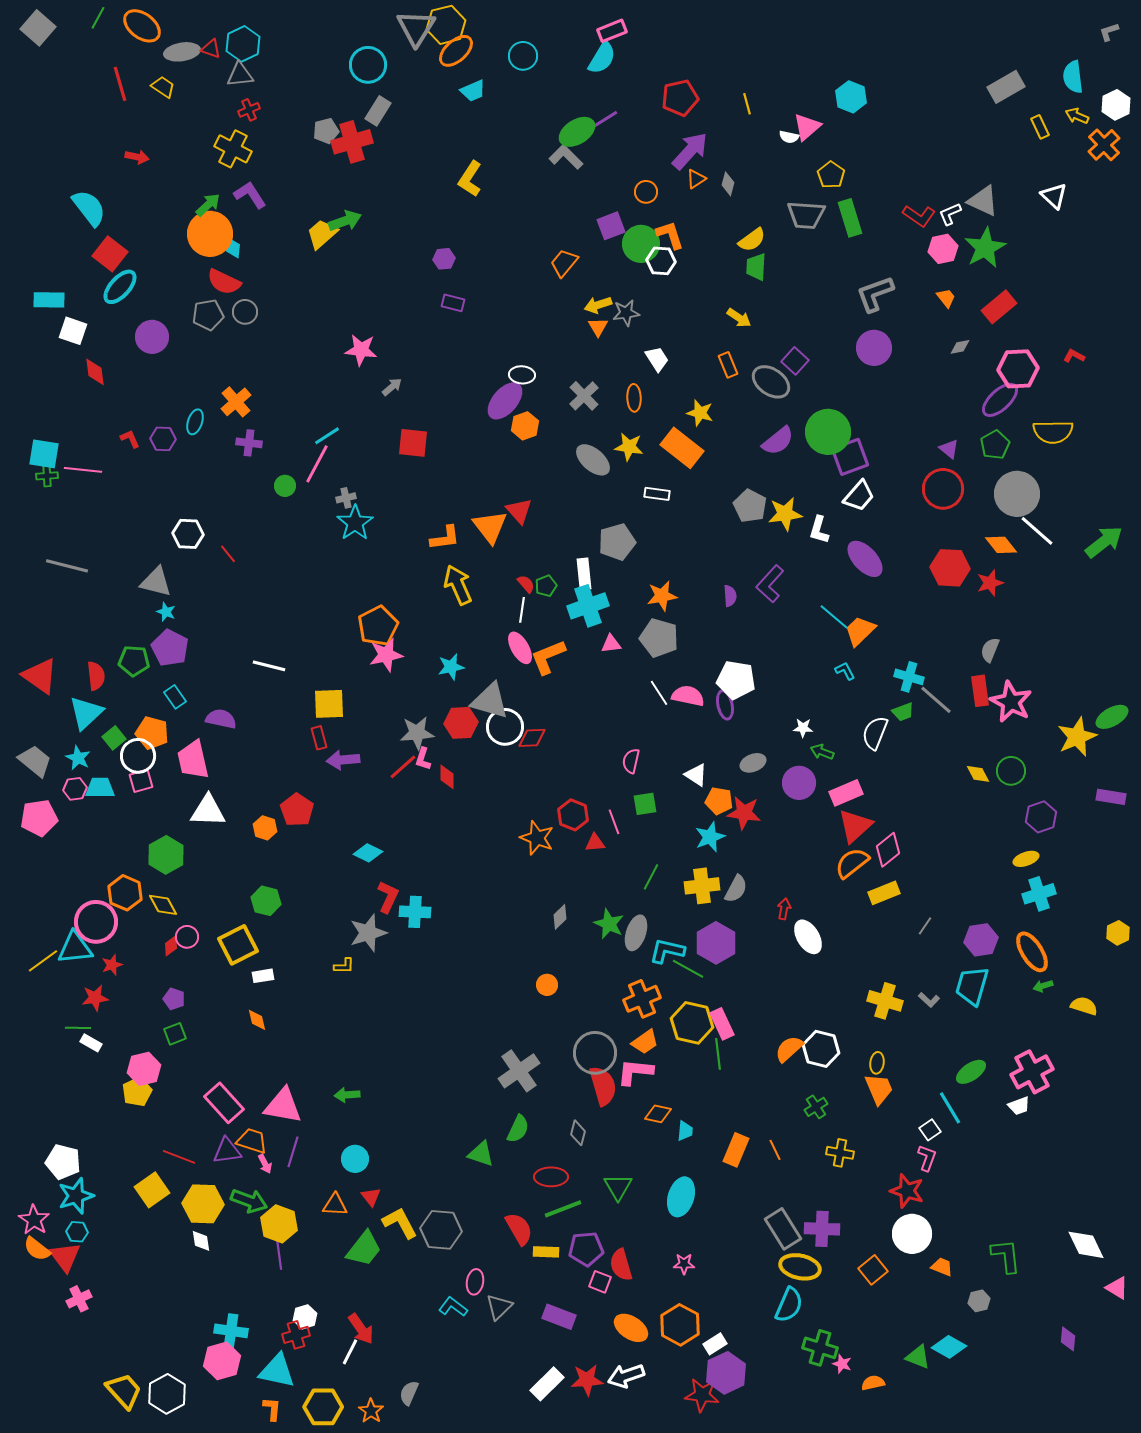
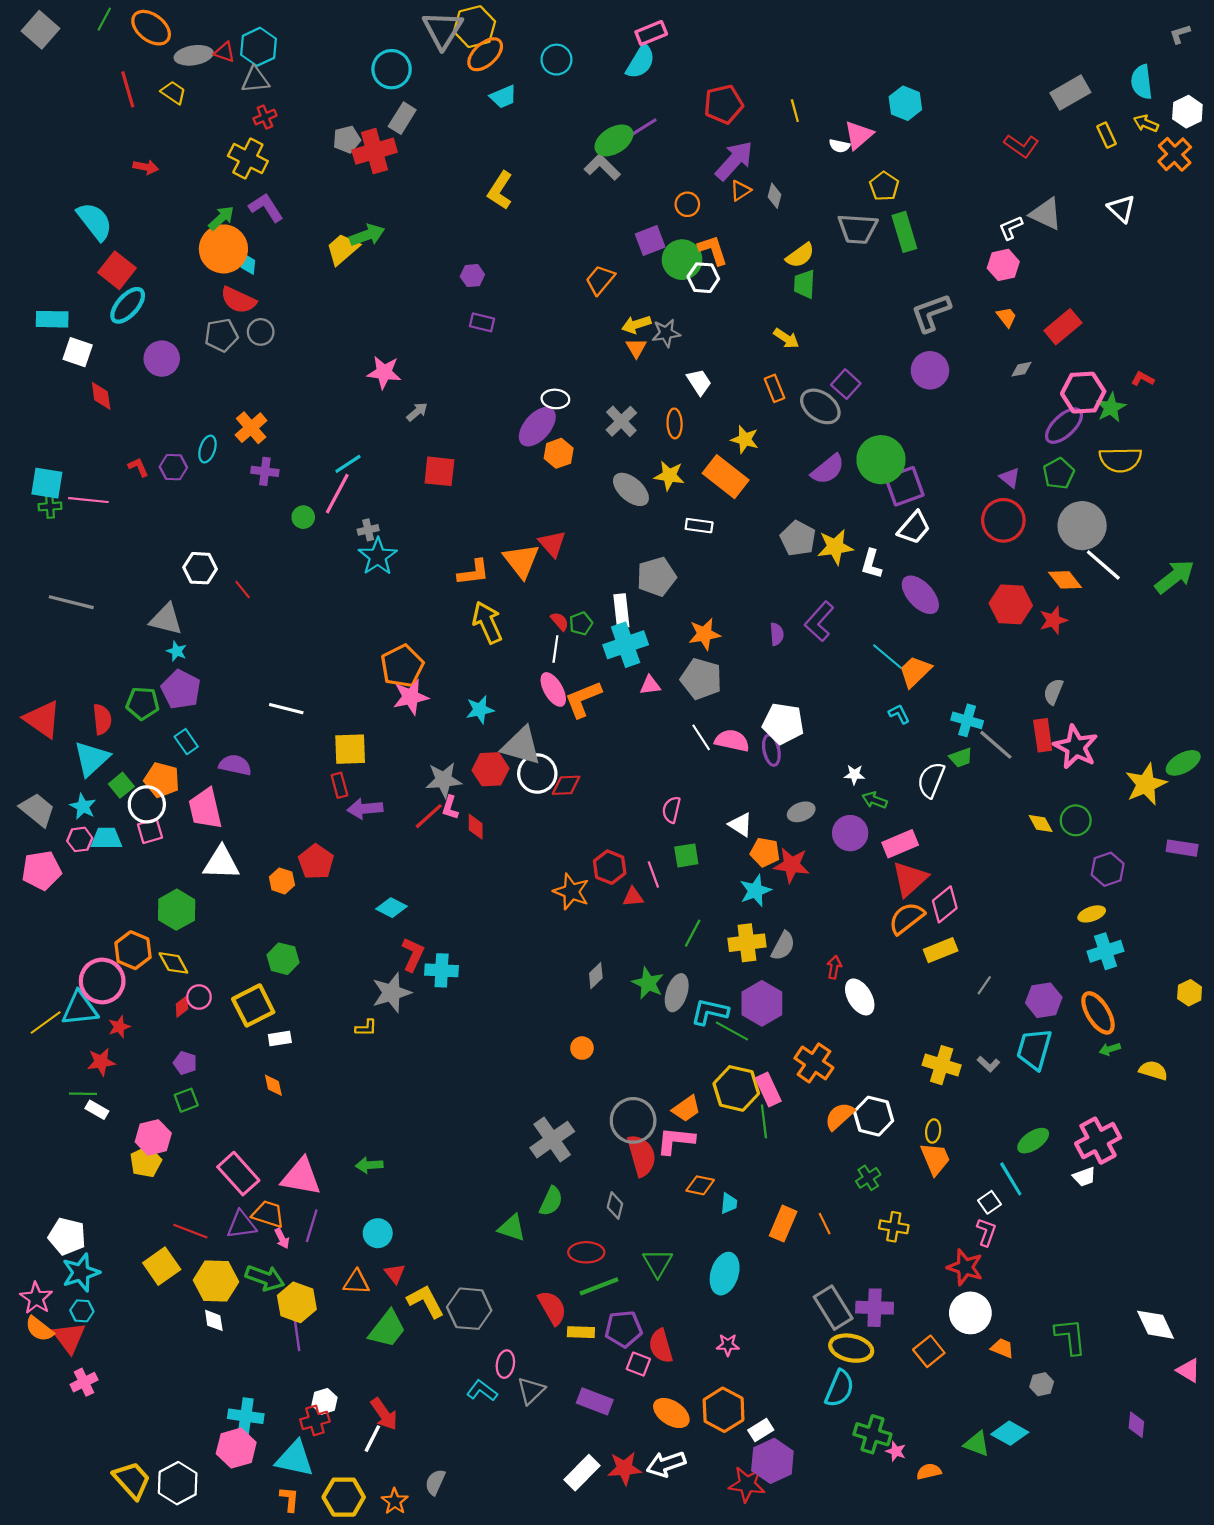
red L-shape: (919, 216) -> (1021, 146), moved
green star: (985, 248) -> (1111, 408), moved, size x0.7
orange cross: (642, 999) -> (814, 1063), moved, turned -33

